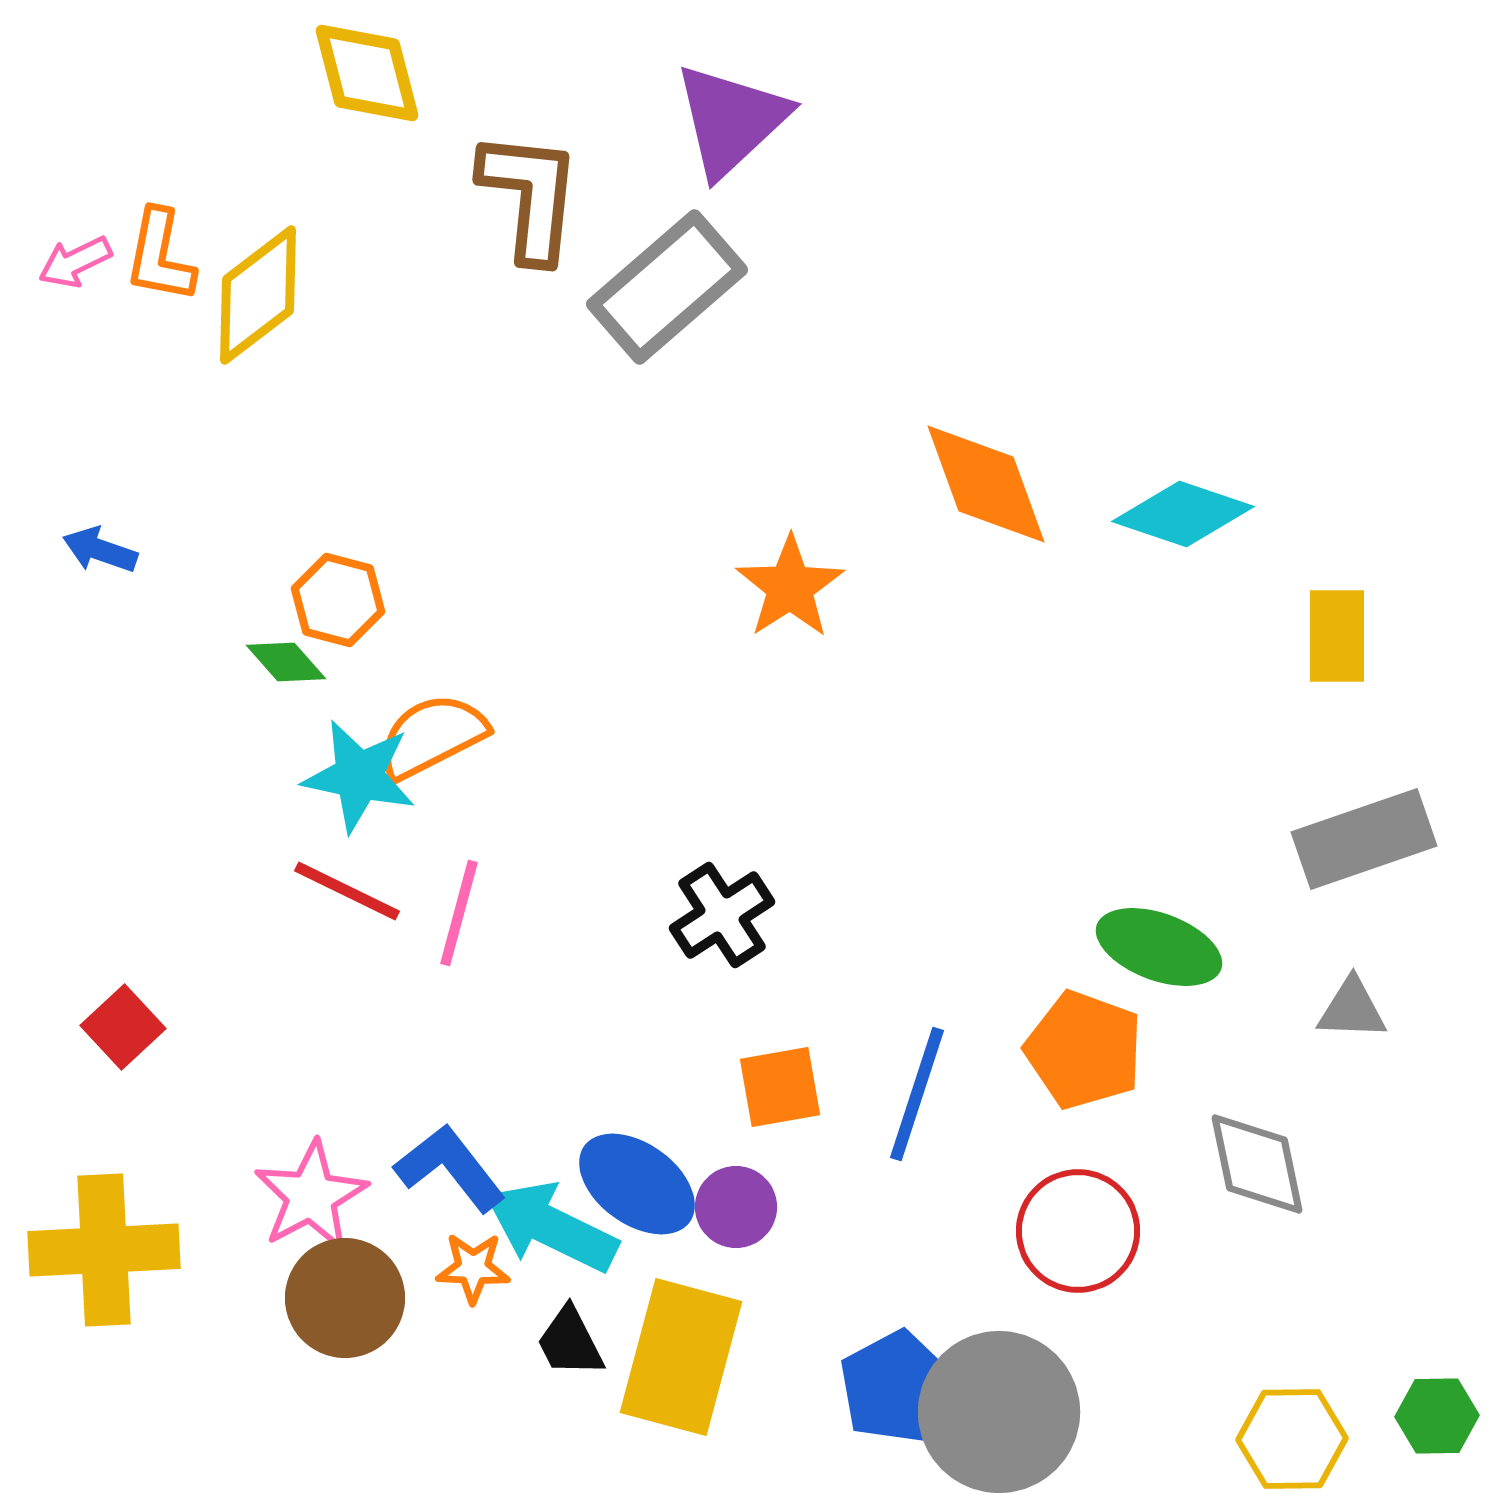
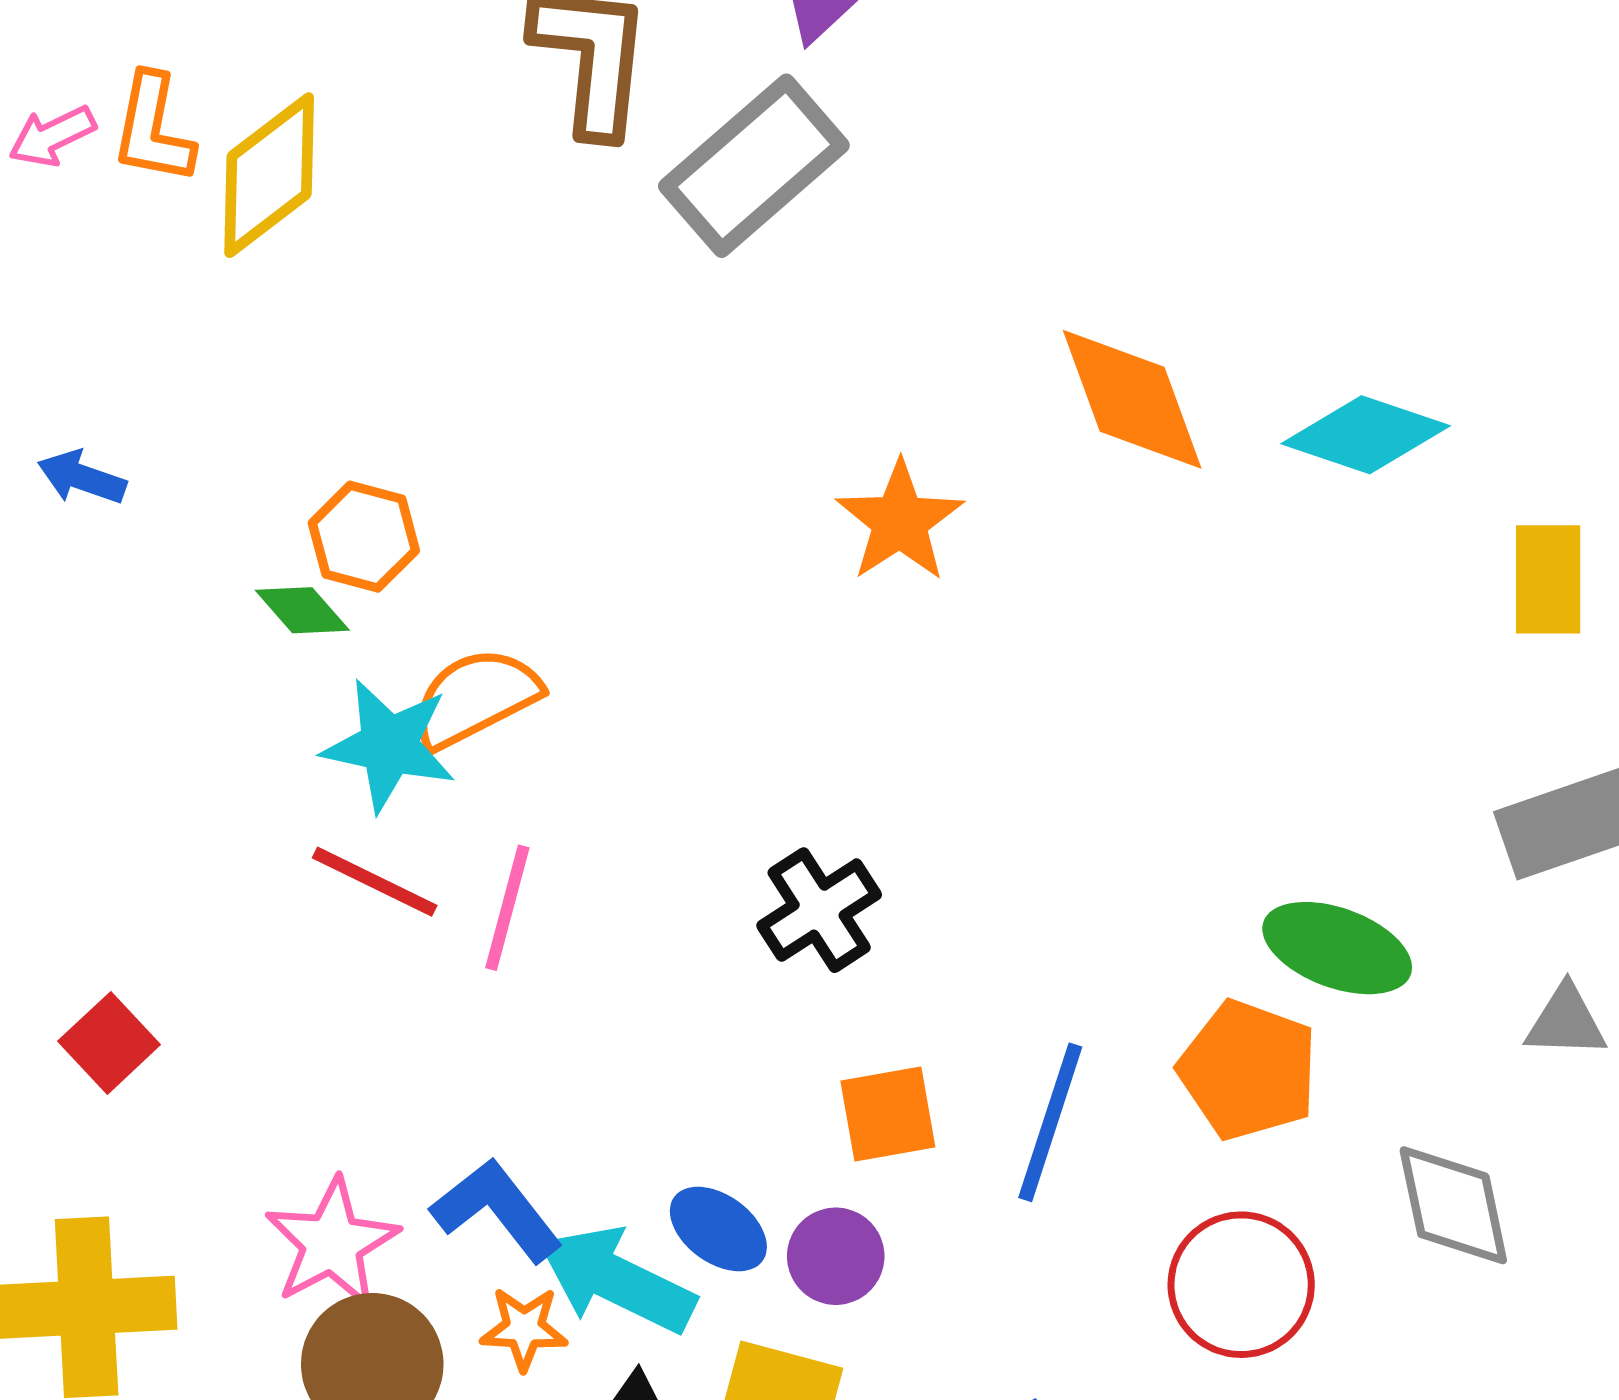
blue ellipse: (637, 1184) -> (718, 1229), size x0.7

